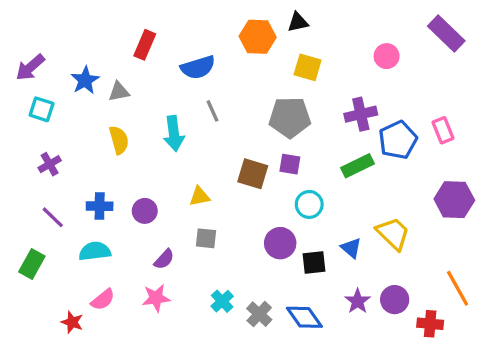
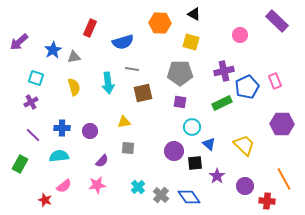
black triangle: (298, 22) -> (194, 14), moved, turned 40
cyan square: (42, 109) -> (36, 78), moved
gray line: (212, 111) -> (132, 69), turned -56
brown square: (253, 174) -> (143, 93), moved, turned -30
blue triangle: (351, 248) -> (209, 144), moved
purple star: (358, 301) -> (217, 176), moved

